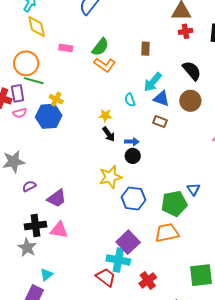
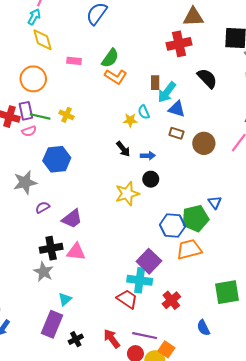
red cross: (185, 31) -> (179, 44), moved, size x1.6
brown rectangle: (146, 49) -> (155, 83), moved
green line: (34, 81) -> (40, 116), moved
brown circle: (190, 101) -> (204, 143), moved
yellow star: (105, 115) -> (130, 120), moved
blue hexagon: (49, 116) -> (57, 159), moved
black circle: (133, 156) -> (151, 179), moved
blue hexagon: (133, 198) -> (172, 226), moved

